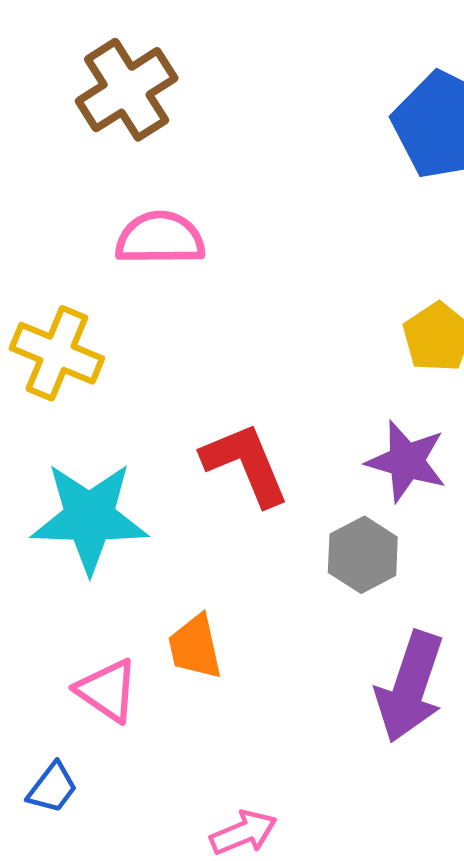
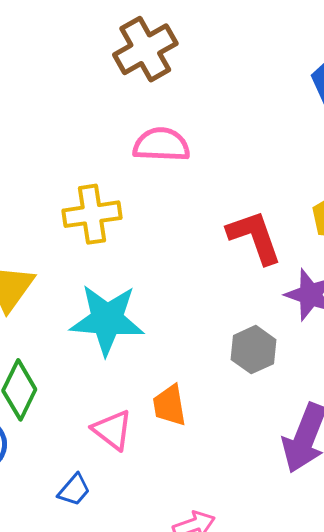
yellow cross: (57, 353) -> (92, 214), turned -34
red L-shape: (246, 464) -> (254, 237), moved
gray hexagon: (363, 555) -> (253, 350), moved

